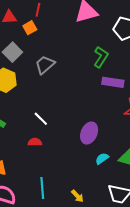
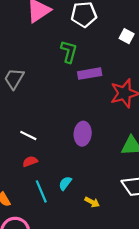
cyan semicircle: (102, 159) -> (65, 183), moved
cyan line: (42, 188) -> (41, 191), moved

